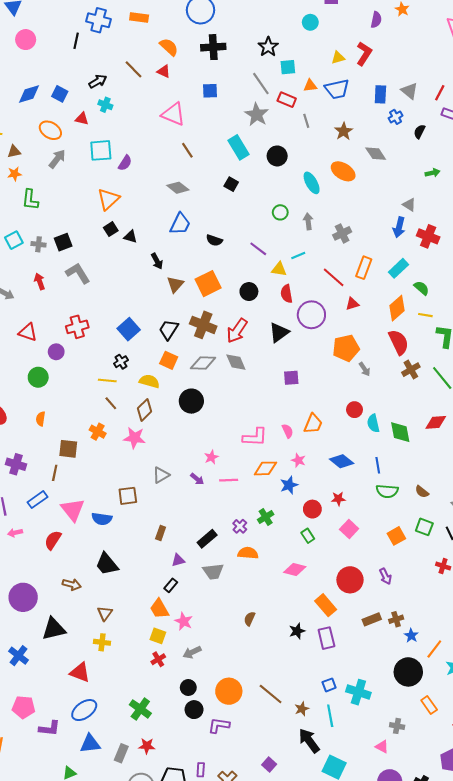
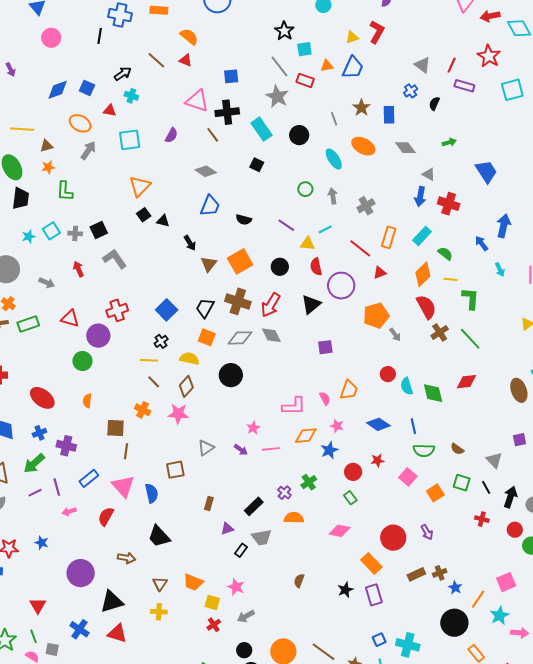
black cross: (213, 47) -> (227, 112), moved
blue trapezoid: (337, 89) -> (353, 68), turned -50
blue rectangle: (380, 94) -> (389, 115), moved
gray line: (306, 121) -> (334, 119), moved
gray diamond: (376, 154) -> (405, 148), moved
purple semicircle: (125, 163) -> (171, 135), moved
purple circle: (56, 352) -> (98, 336), size x1.5
brown line: (55, 473) -> (126, 451), moved
blue semicircle: (102, 519) -> (152, 493), turned -108
pink square: (349, 529) -> (408, 477), moved
black rectangle: (171, 585) -> (241, 550), moved
orange trapezoid: (159, 609) -> (193, 582), moved, turned -35
red triangle: (80, 672) -> (117, 633), moved

